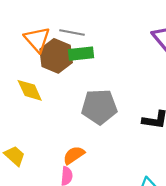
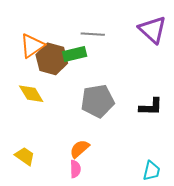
gray line: (72, 33) -> (93, 34), moved
orange triangle: (37, 39) -> (32, 46), turned 44

